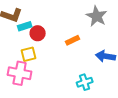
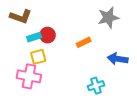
gray star: (97, 16) -> (108, 18), turned 30
cyan rectangle: (25, 26) -> (34, 37), moved

